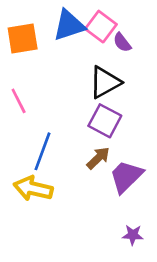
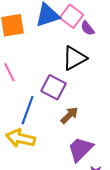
purple square: (105, 121) -> (53, 87), moved
purple trapezoid: (126, 177) -> (80, 149), moved

